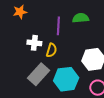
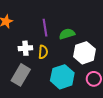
green semicircle: (81, 18) -> (67, 34), moved
gray rectangle: (38, 74) -> (21, 75), moved

